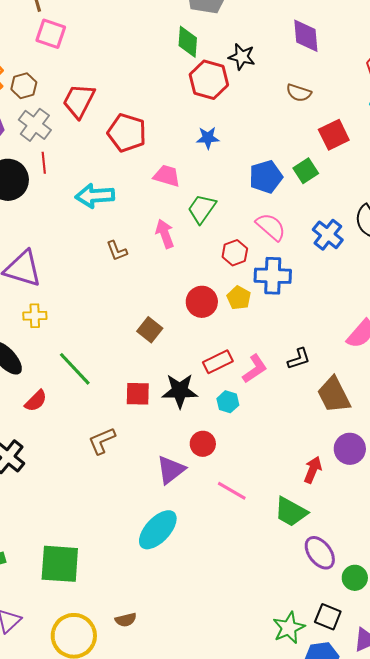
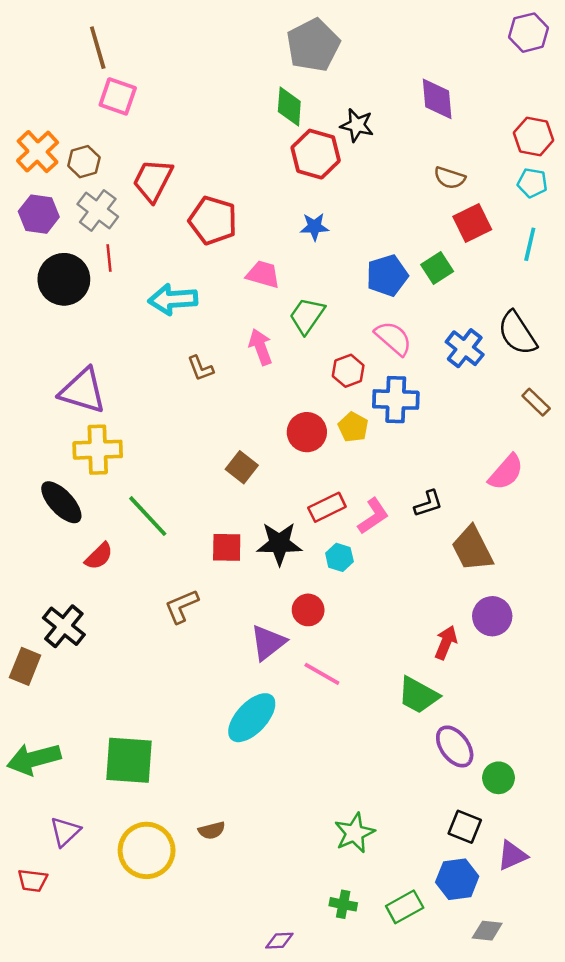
brown semicircle: (299, 93) -> (450, 178), moved
yellow cross: (35, 316) -> (98, 450), size x1.6
pink line: (232, 491) -> (322, 674), moved
green star: (289, 628) -> (354, 833), moved

